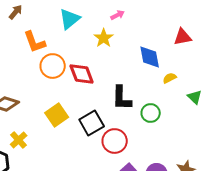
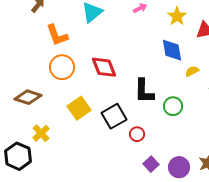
yellow star: (104, 38) -> (177, 16), moved
orange circle: (53, 66) -> (62, 67), moved
red circle: (115, 141) -> (137, 134), size x0.6

